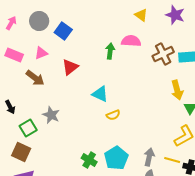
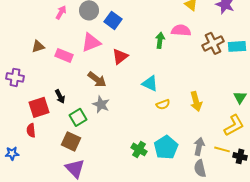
pink triangle: (41, 53) -> (91, 42), size x1.5
pink rectangle: (14, 55) -> (64, 55), moved
brown arrow: (35, 78) -> (97, 79), moved
yellow arrow: (177, 90) -> (196, 101), moved

